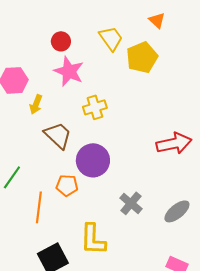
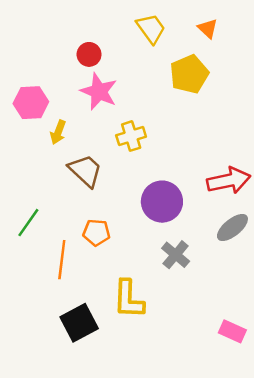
yellow trapezoid: (111, 38) -> (151, 28), moved
purple circle: (93, 160) -> (162, 202), moved
gray ellipse: (177, 211) -> (232, 228), moved

